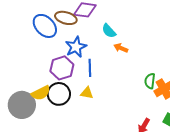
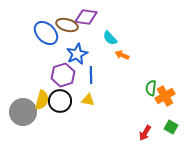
yellow semicircle: (41, 93) -> (42, 100), turned -48

